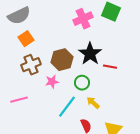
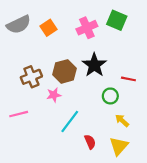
orange square: (26, 39) -> (48, 28), moved
red line: (110, 67) -> (128, 79), moved
green circle: (82, 83) -> (110, 96), moved
yellow arrow: (93, 103) -> (122, 120), moved

